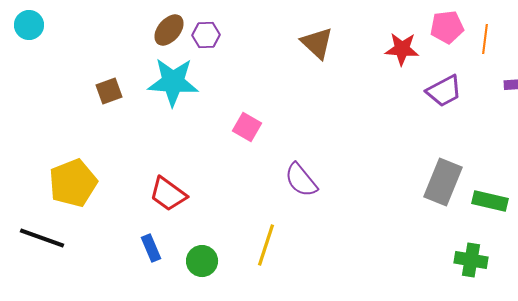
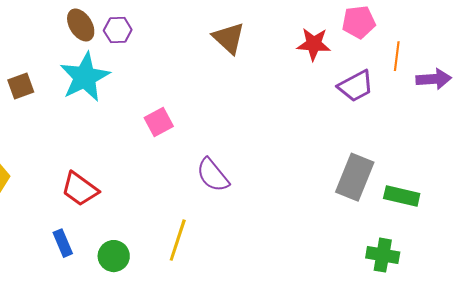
brown ellipse: (169, 30) -> (81, 25), turned -72
orange line: (485, 39) -> (397, 56), moved
cyan star: (173, 82) -> (85, 77), turned -30
pink square: (247, 127) -> (159, 122), turned 32

